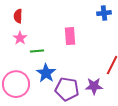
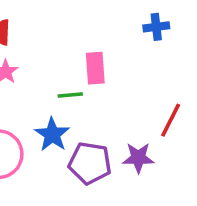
green line: (37, 51) -> (70, 95), moved

